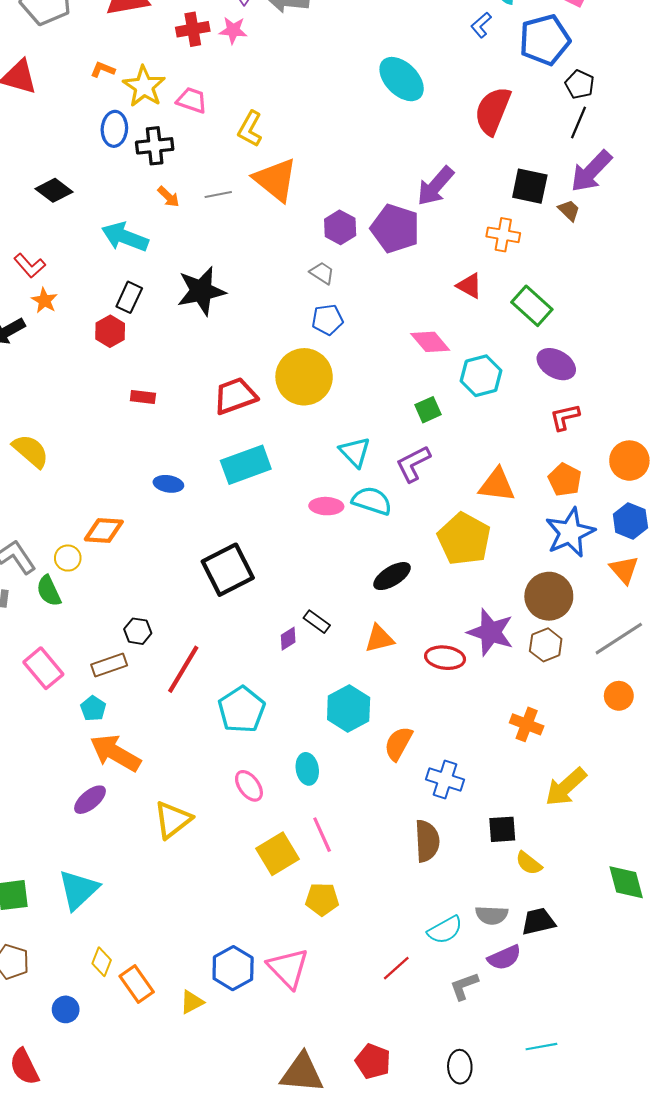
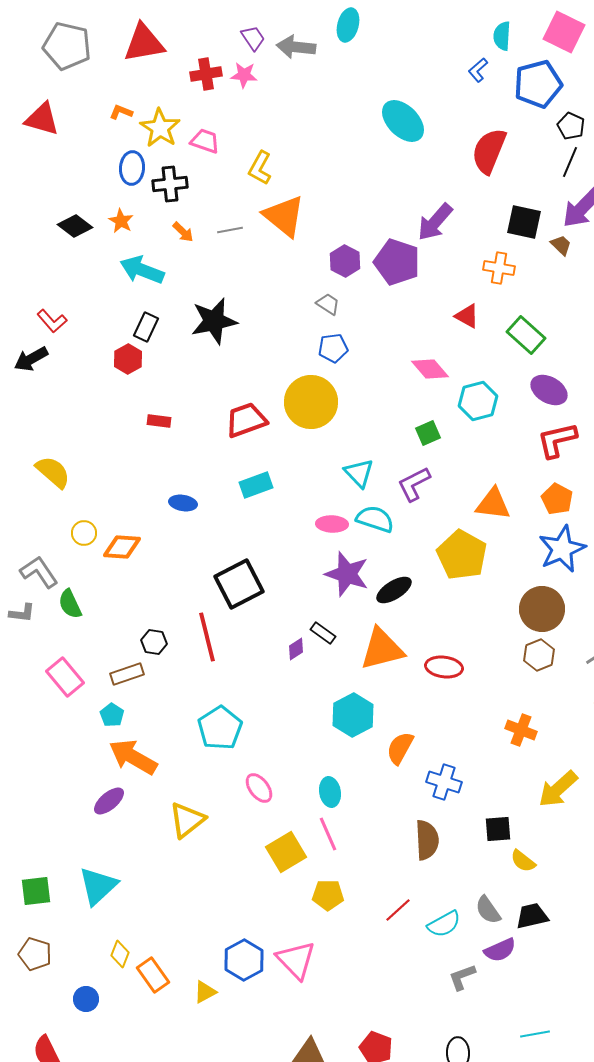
red L-shape: (30, 266) -> (52, 321), moved
orange star: (44, 301) -> (121, 221), moved
red L-shape: (565, 417) -> (557, 440), size x1.4
cyan rectangle: (246, 465) -> (256, 485), size x0.7
yellow circle: (68, 558) -> (84, 533), moved
purple star: (491, 632) -> (347, 574), moved
orange triangle: (379, 639) -> (382, 649), size x1.6
red line: (183, 669) -> (207, 637), moved, turned -45
cyan pentagon: (242, 710) -> (220, 728), moved
cyan ellipse: (307, 769) -> (330, 792), moved
gray semicircle: (492, 915) -> (488, 910), turned 52
red line: (396, 968) -> (398, 910), moved

